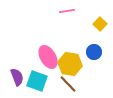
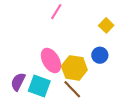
pink line: (67, 11) -> (56, 12), moved, turned -49
purple semicircle: (17, 77) -> (18, 82), turned -132

